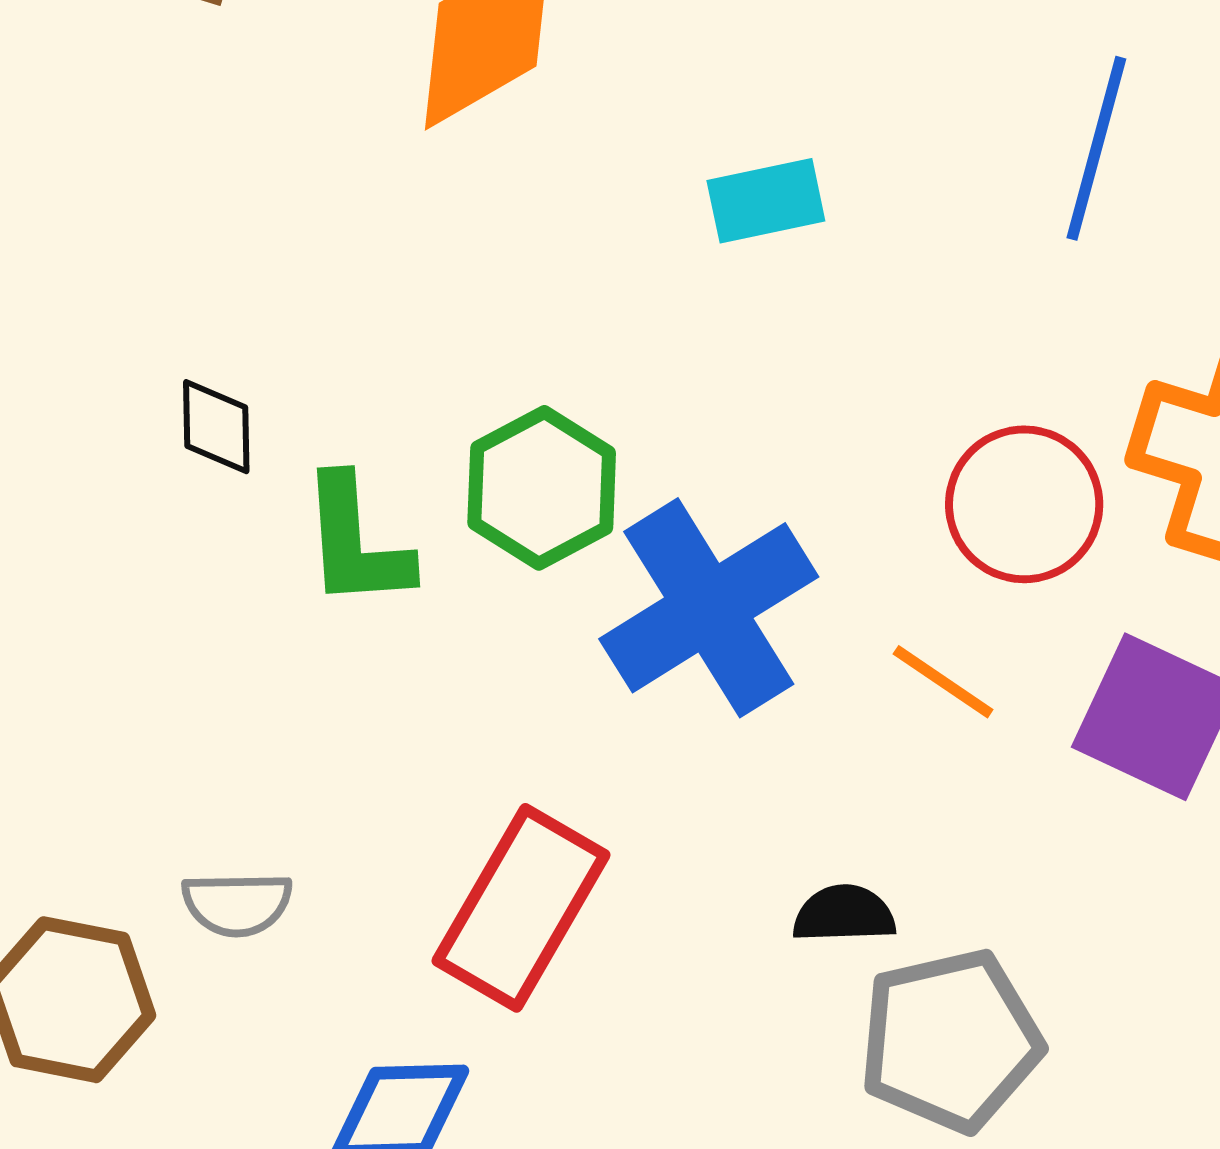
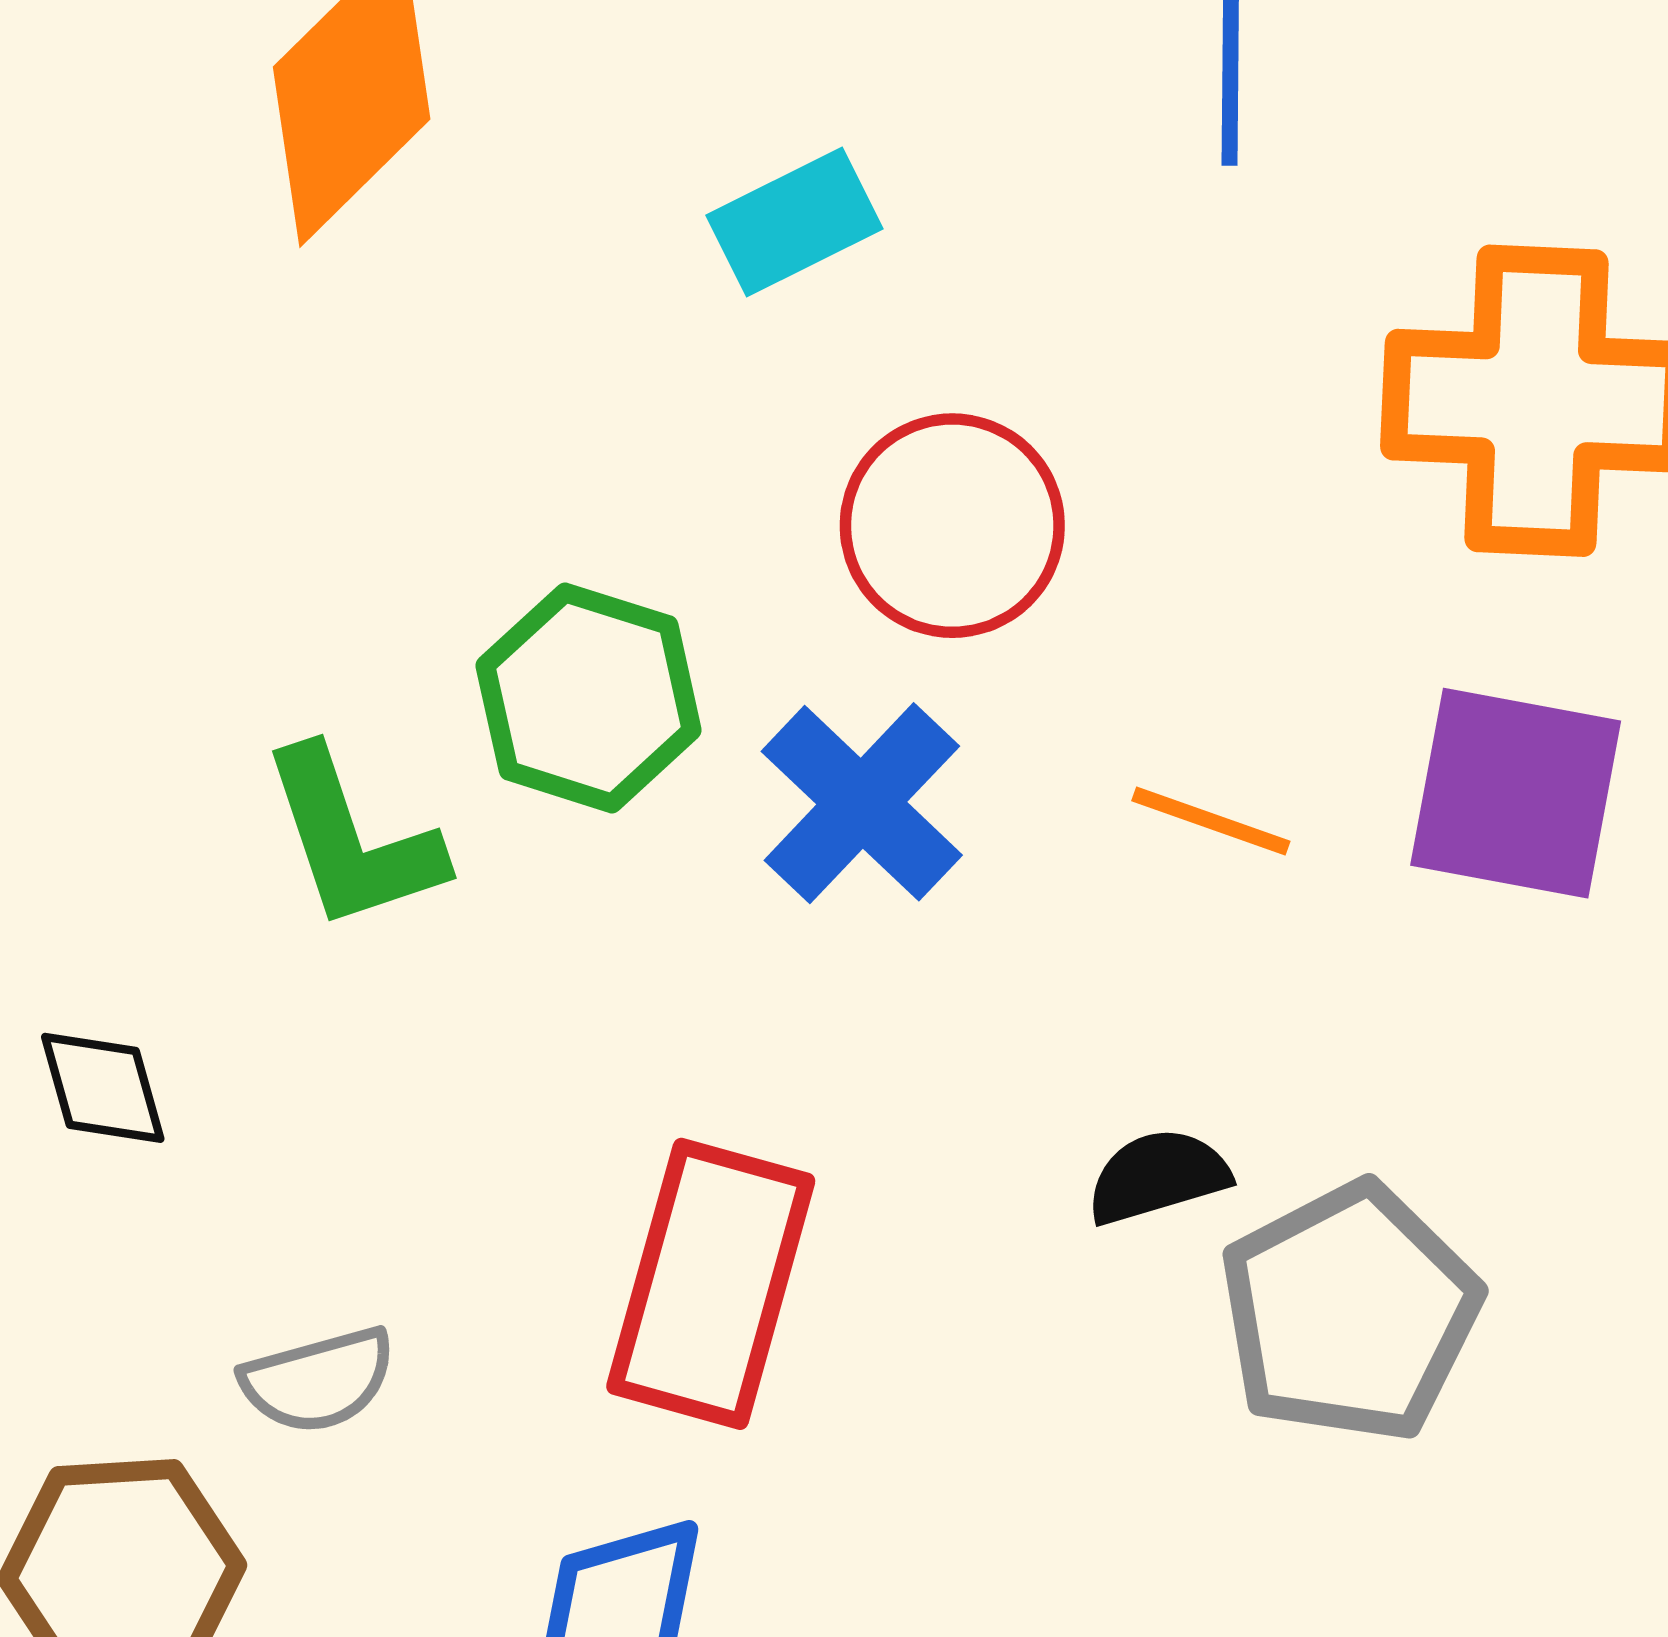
black diamond: (216, 427) -> (103, 1088), moved
red circle: (1024, 504) -> (952, 526), moved
blue cross: (709, 608) -> (862, 803), size x0.7

